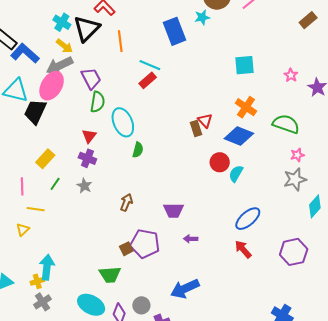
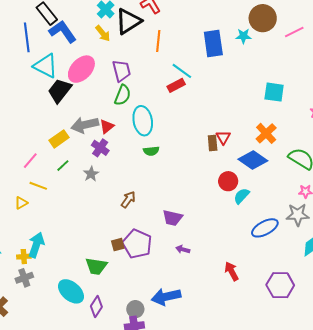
gray arrow: (59, 66) -> (85, 125), moved
green semicircle: (138, 150) -> (151, 151), turned 56
pink line: (22, 186) -> (30, 161), turned 30
blue ellipse: (248, 219) -> (265, 228), moved
gray circle: (141, 305) -> (135, 309), moved

